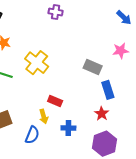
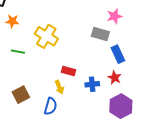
pink star: (121, 51) -> (114, 16), moved
blue cross: (68, 128) -> (92, 84), moved

